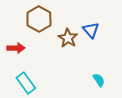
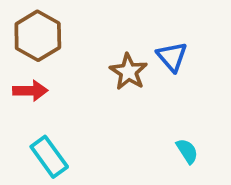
brown hexagon: (39, 19) -> (38, 36), moved

